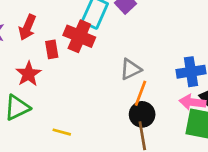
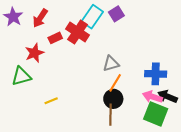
red rectangle: (52, 49) -> (55, 38), turned 64
yellow line: (62, 132) -> (51, 101), turned -48

